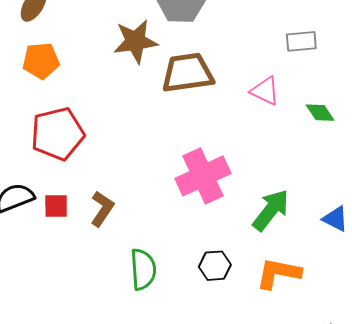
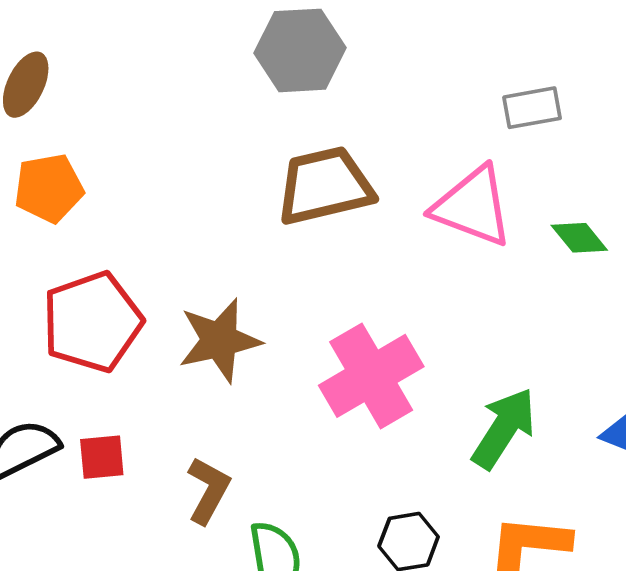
brown star: (135, 41) -> (220, 340), moved
pink triangle: (265, 91) -> (473, 206), size x1.5
brown L-shape: (102, 209) -> (208, 490), moved

